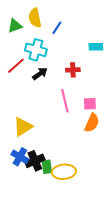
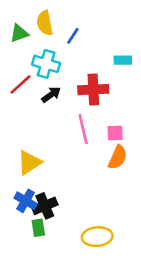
red cross: (73, 70) -> (93, 90), size x1.6
green rectangle: (47, 167) -> (38, 228), moved
yellow ellipse: (64, 172) -> (97, 237), moved

